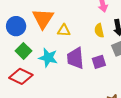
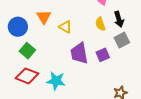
orange triangle: (43, 19) -> (44, 17), size x0.7
yellow triangle: (64, 31) -> (65, 27), turned 32
cyan star: (48, 58) -> (56, 81), moved

